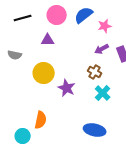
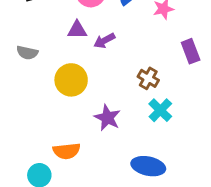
purple arrow: (102, 49) -> (104, 41), moved
purple star: (67, 88) -> (107, 118), moved
orange semicircle: (41, 120) -> (67, 151), turned 72

